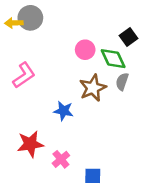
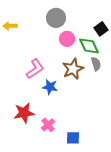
gray circle: (30, 18) -> (56, 18), moved
yellow arrow: (14, 23) -> (10, 26), moved
pink L-shape: (24, 75) -> (35, 69), moved
gray semicircle: (122, 82) -> (96, 64), turned 144

